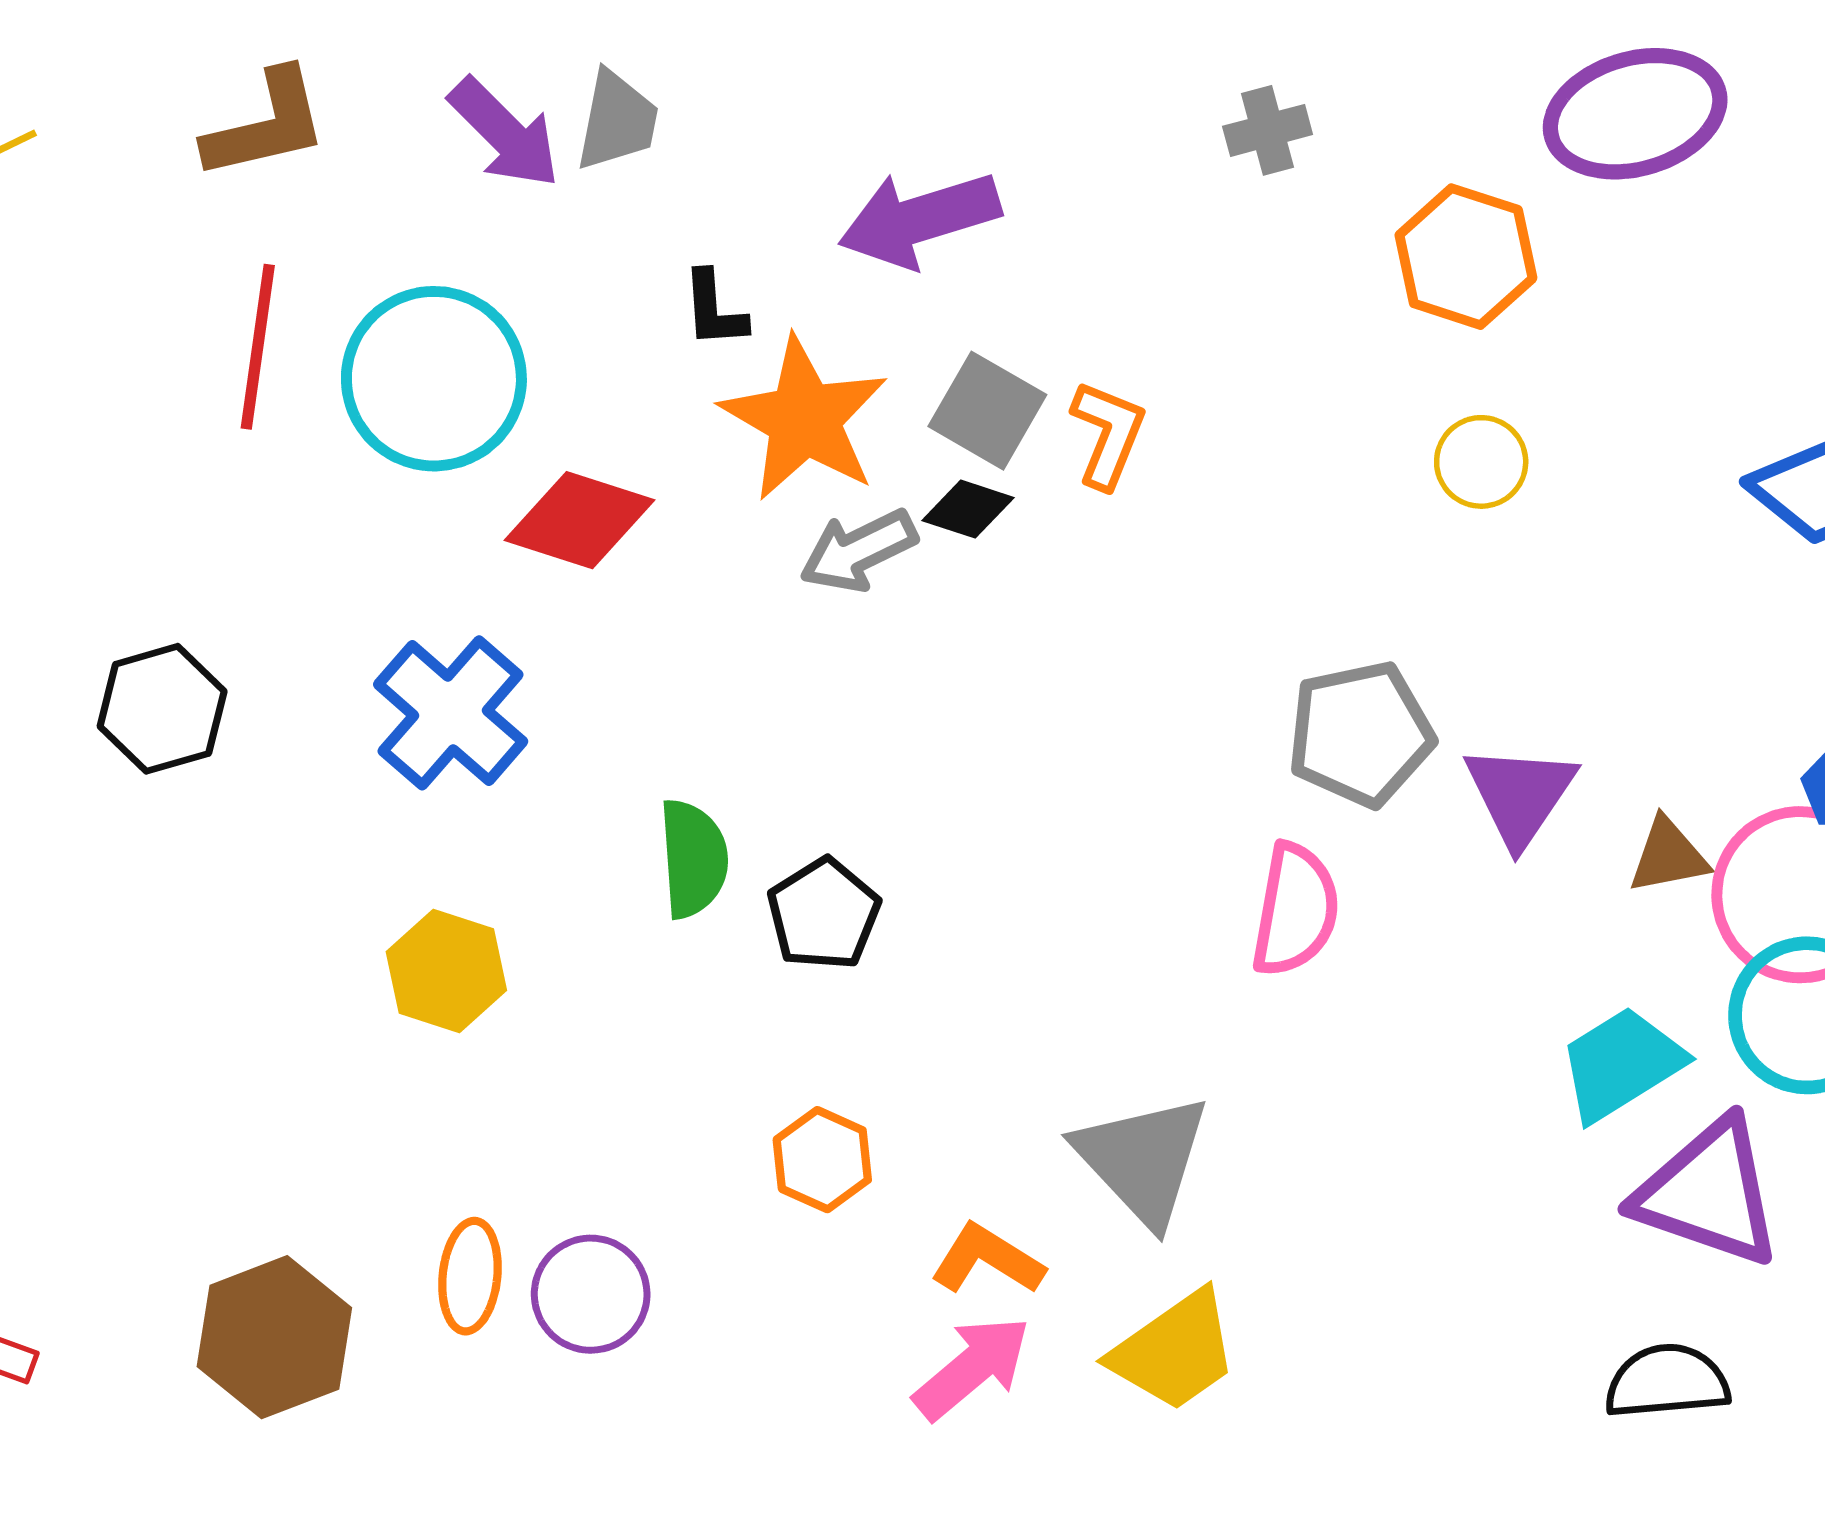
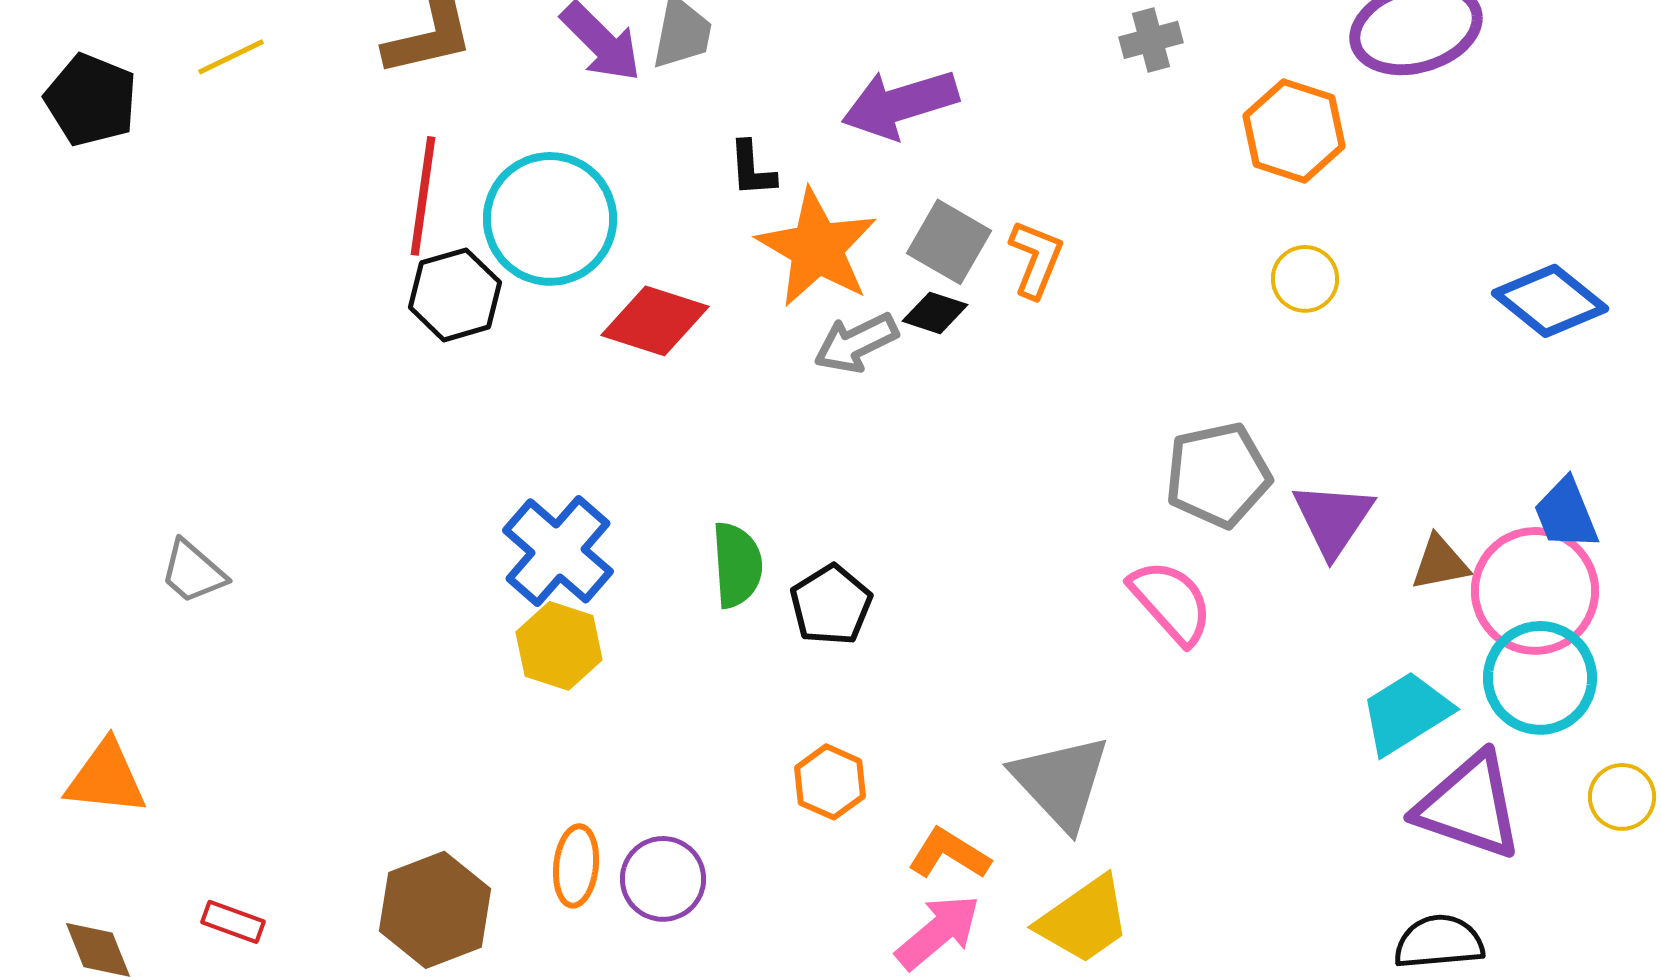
black hexagon: (162, 709) -> (455, 295), moved
blue cross: (451, 713) -> (558, 551), moved
pink semicircle: (1295, 910) -> (1171, 602), turned -52

